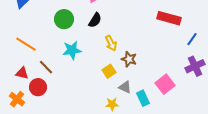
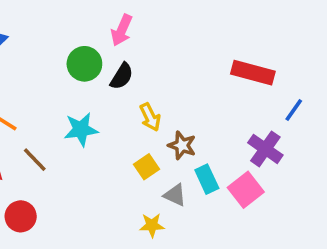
green circle: (64, 19) -> (84, 64), moved
purple cross: (195, 66) -> (265, 149), moved, turned -30
red circle: (38, 87) -> (21, 216), moved
cyan rectangle: (143, 98) -> (207, 179), moved

